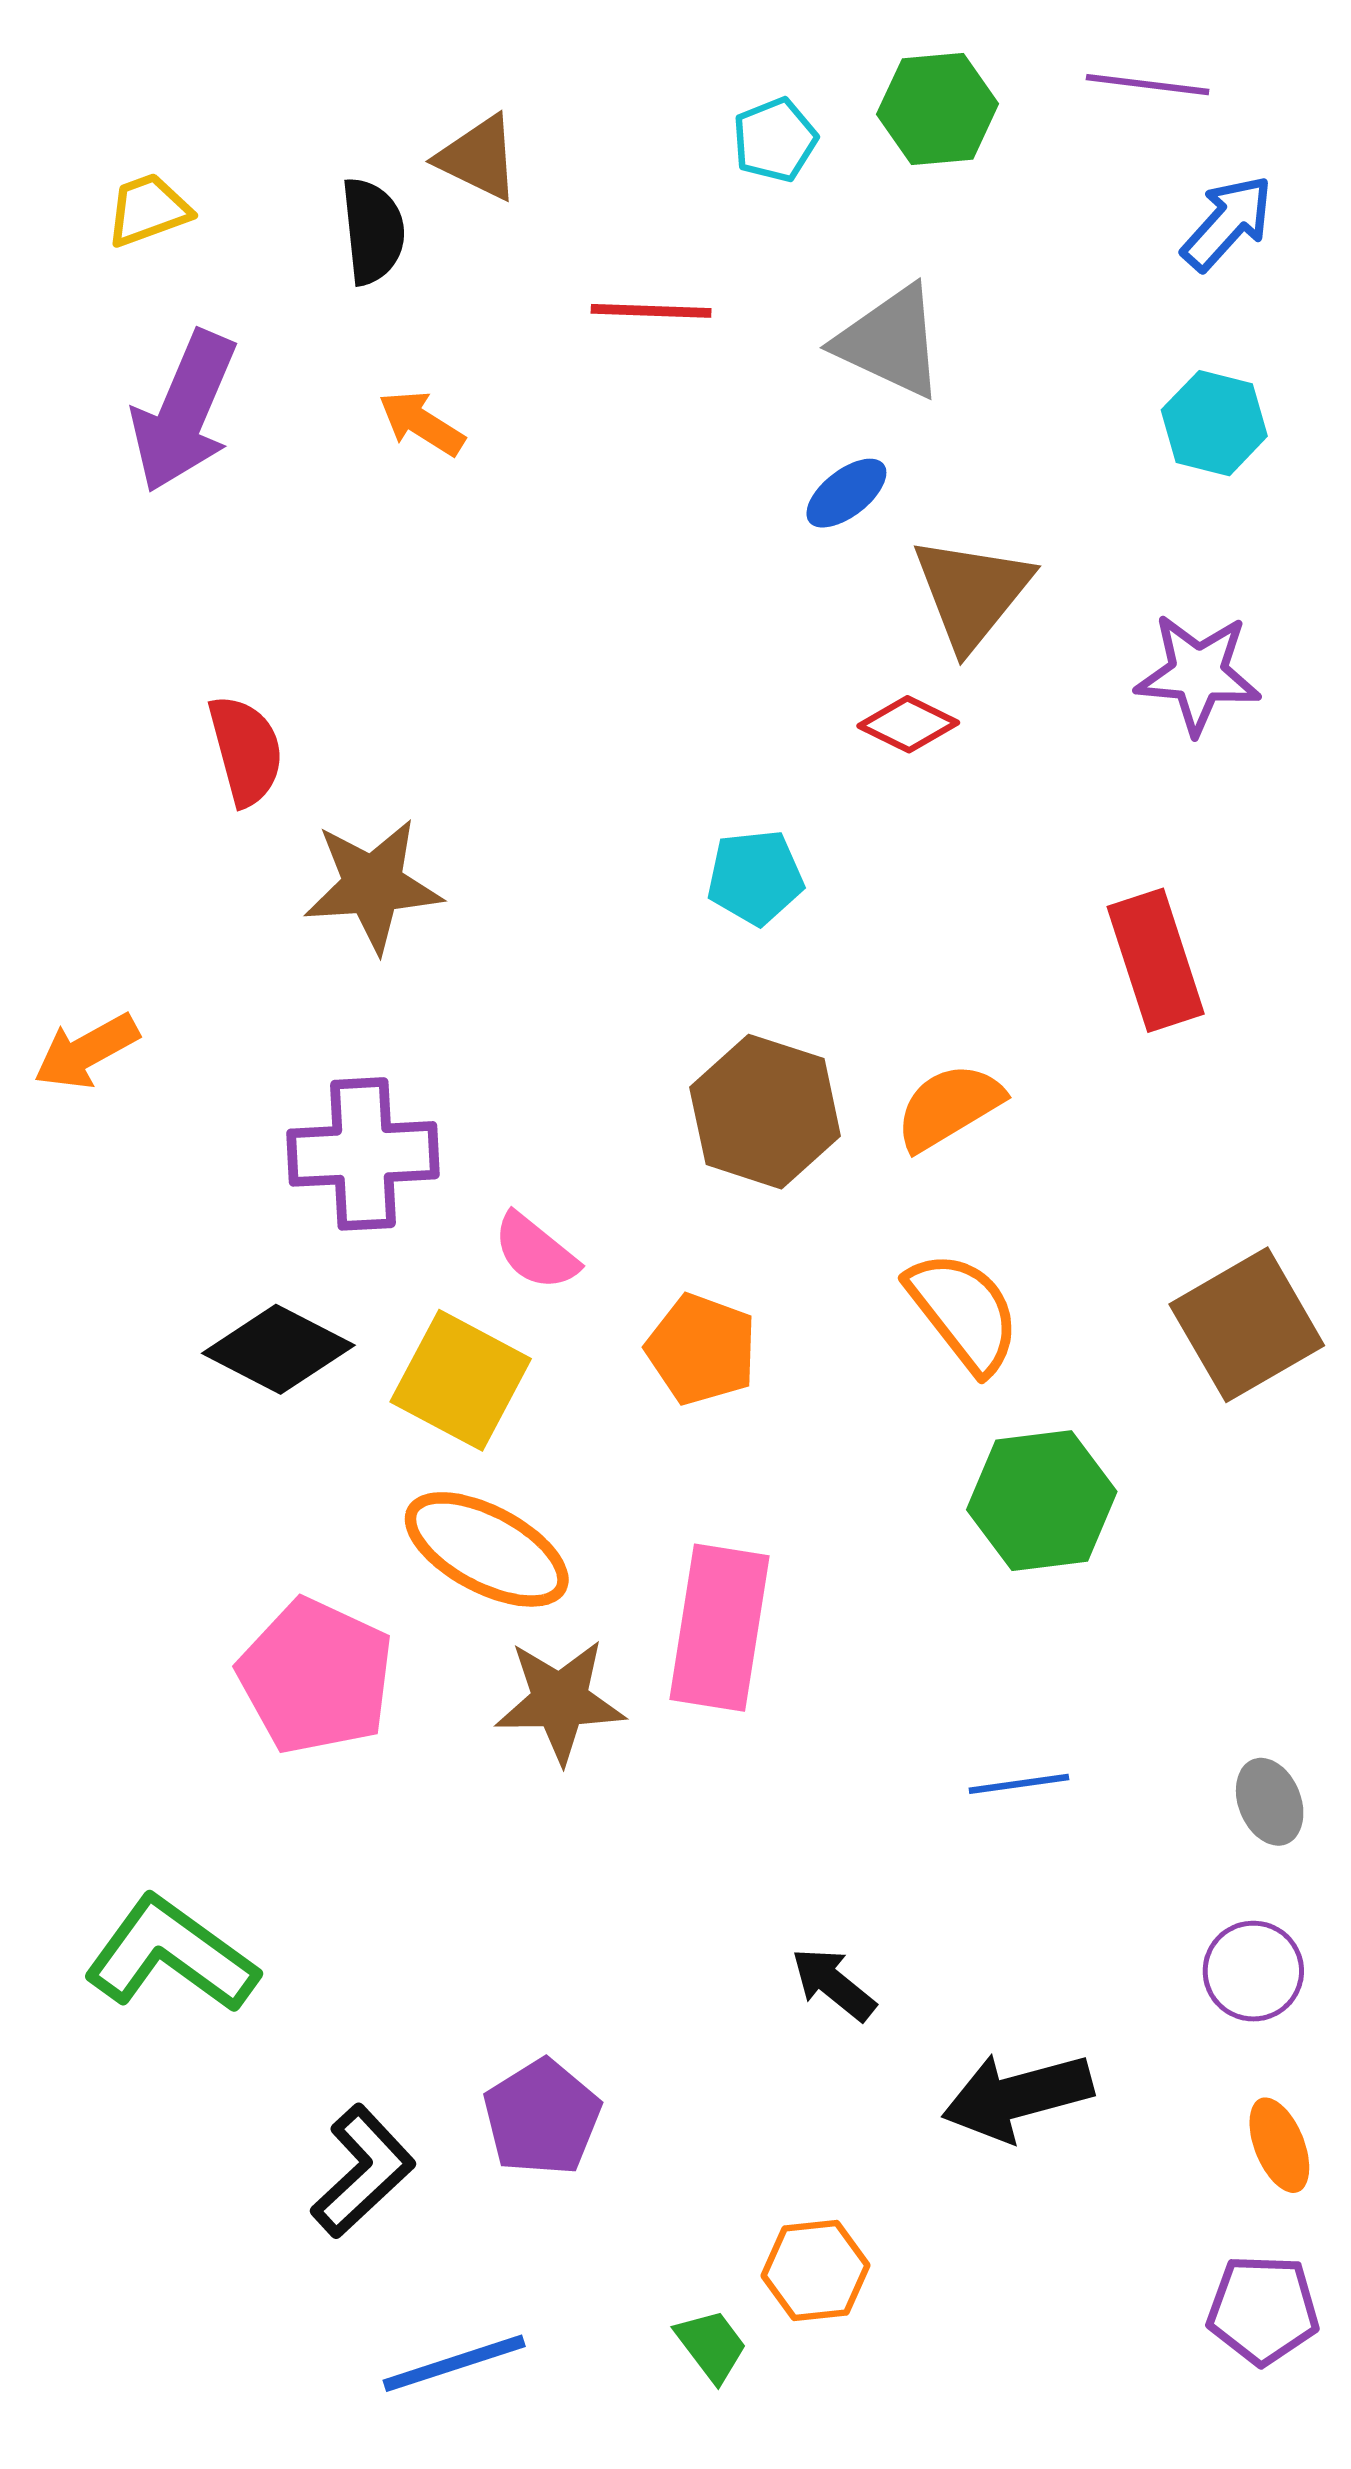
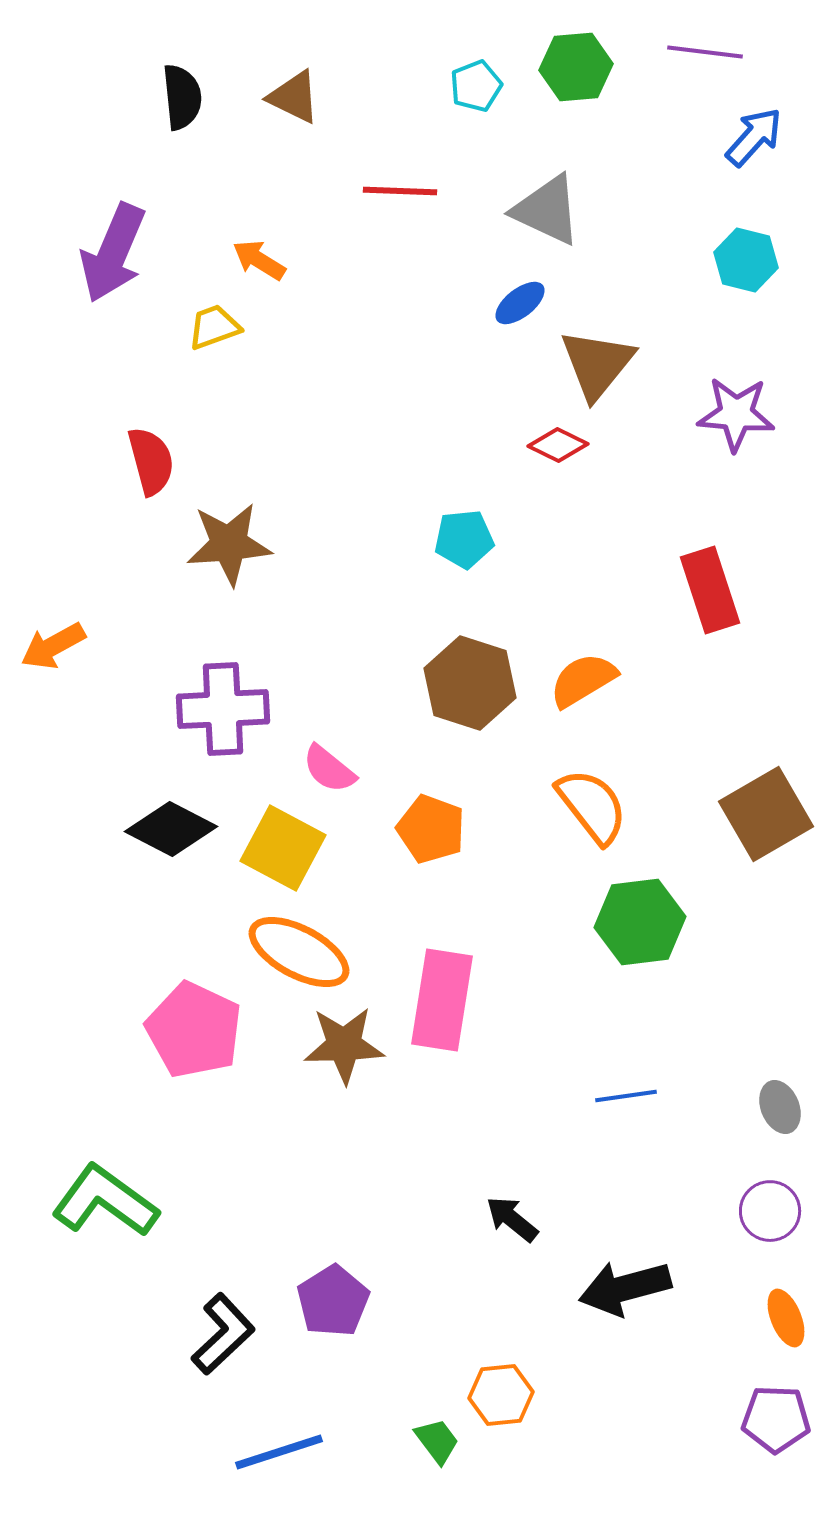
yellow trapezoid: (148, 210) -> (214, 327), moved
black semicircle: (373, 231) -> (182, 97), moved

